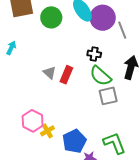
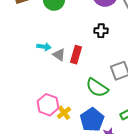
cyan arrow: (11, 48) -> (44, 47), moved, turned 80
green semicircle: (101, 76) -> (97, 88), moved

